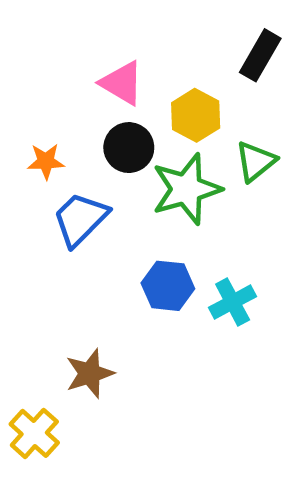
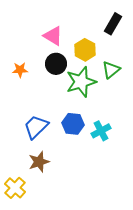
blue trapezoid: (80, 219) -> (36, 127), moved

